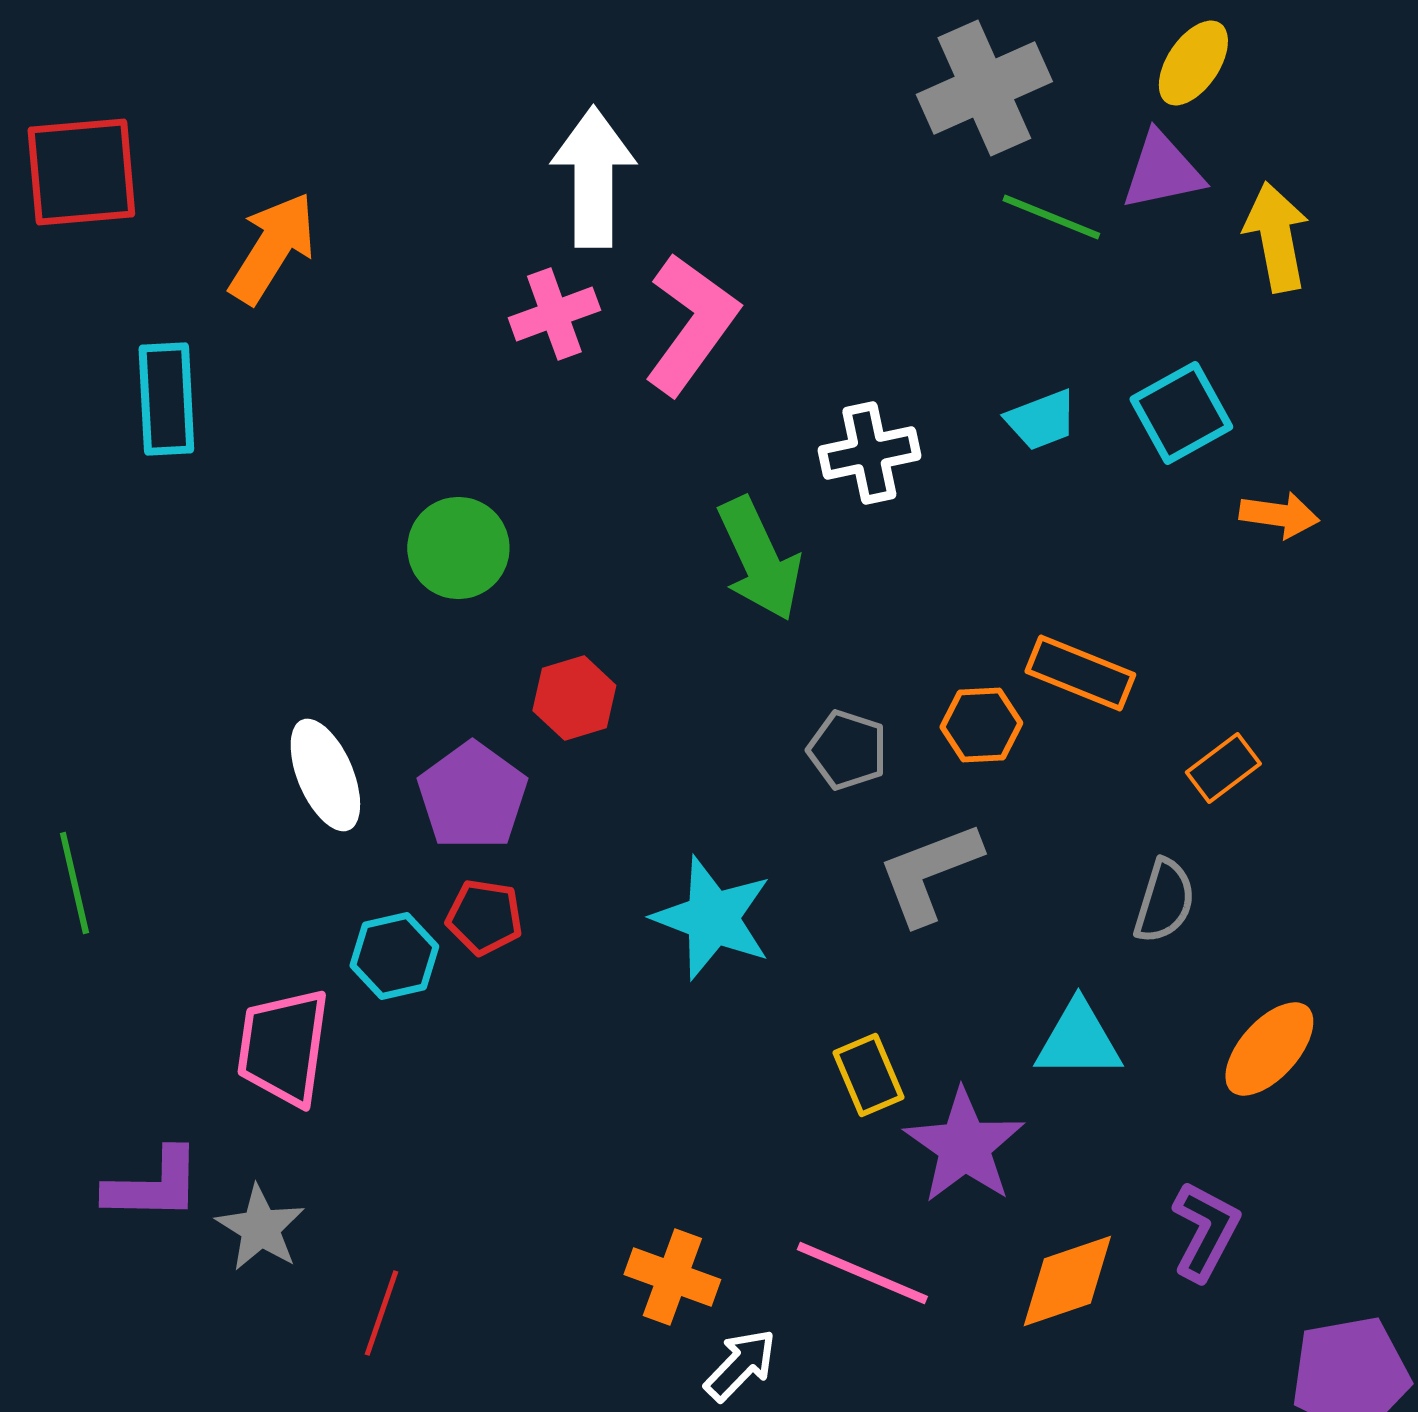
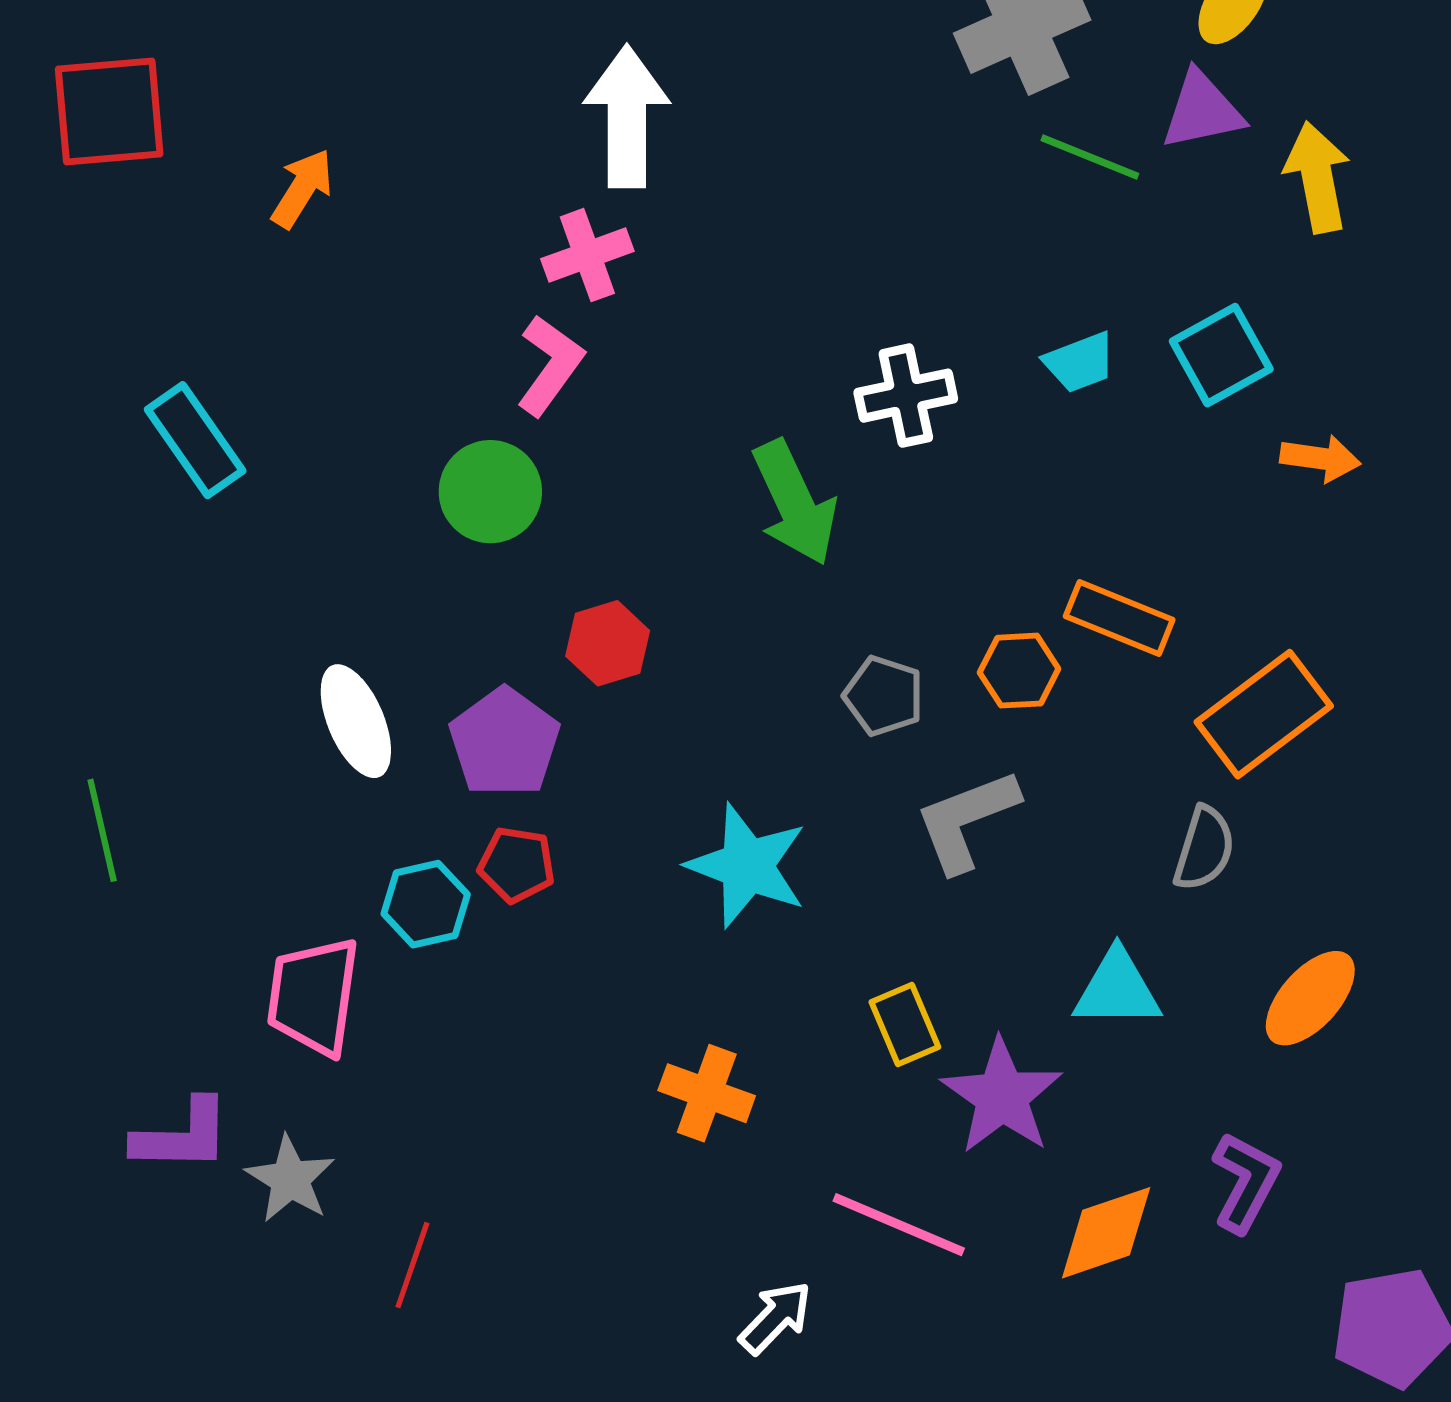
orange arrow: (272, 248) -> (302, 188), size x0.7
pink L-shape: (691, 324) -> (550, 365), moved, size x0.7
cyan rectangle: (166, 399) -> (195, 440), moved, turned -32
orange rectangle: (1223, 768) -> (1264, 714), size x1.8
orange cross: (672, 1277) -> (707, 1093), moved

